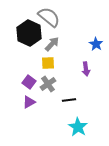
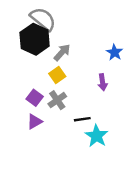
gray semicircle: (49, 17) -> (43, 19), moved
yellow square: (48, 63) -> (57, 75), turned -32
cyan star: (78, 127) -> (97, 136), moved

